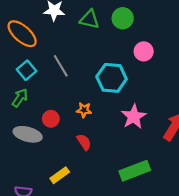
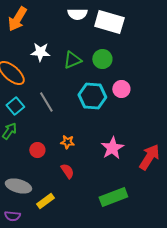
green triangle: (90, 19) -> (72, 60), turned -36
cyan hexagon: (112, 78) -> (92, 96), moved
gray ellipse: (28, 134) -> (18, 186), moved

